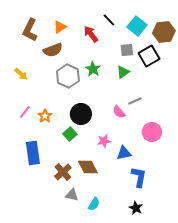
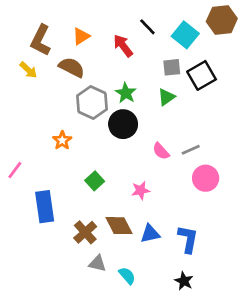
brown hexagon: (164, 32) -> (222, 20), moved
brown semicircle: (53, 50) -> (72, 67), turned -132
yellow arrow: (21, 74) -> (28, 70), moved
gray line: (135, 101) -> (191, 150), moved
pink line: (25, 112) -> (15, 170), moved
black circle: (81, 114) -> (123, 124), moved
orange star: (45, 116) -> (62, 140), moved
blue triangle: (124, 153) -> (150, 234), moved
cyan semicircle: (94, 204) -> (127, 276), turned -72

